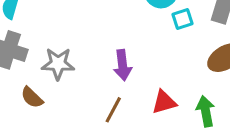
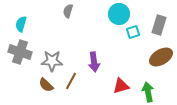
brown semicircle: (32, 97) -> (46, 85), moved
brown line: (113, 110) -> (71, 81), moved

